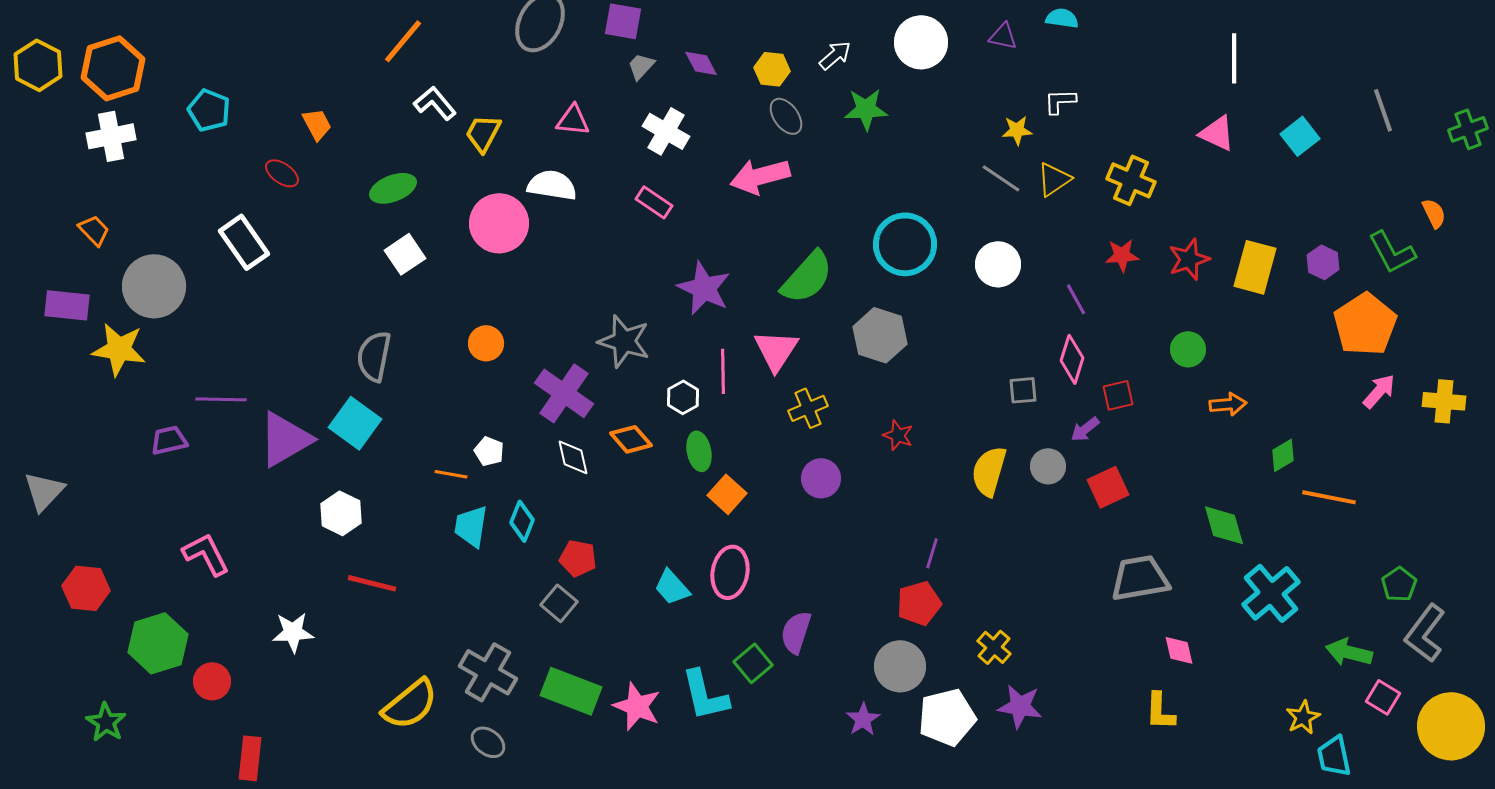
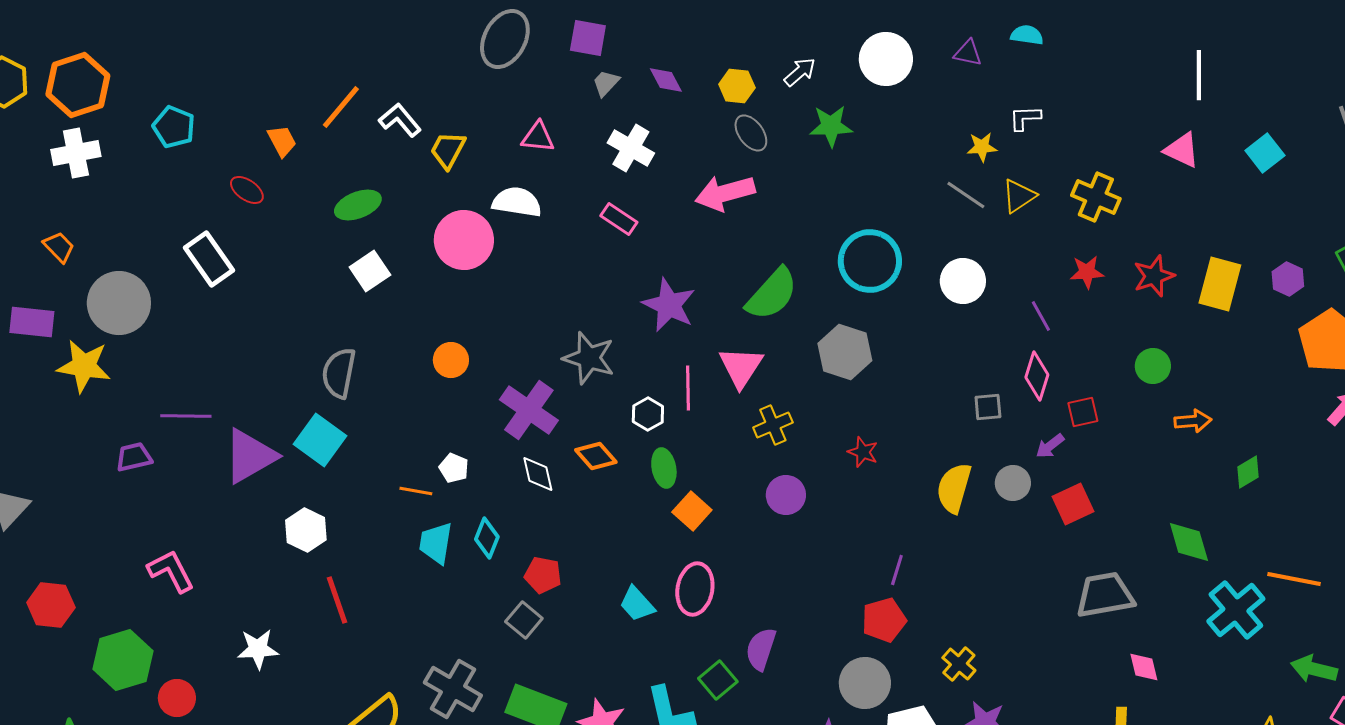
orange line: (403, 41) -> (341, 107), moved
orange line: (1329, 497) -> (1294, 579), moved
red line: (372, 583) -> (337, 600), turned 57

